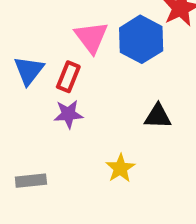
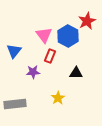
red rectangle: (68, 77) -> (50, 56), moved
gray rectangle: (31, 181) -> (15, 104), size x1.5

